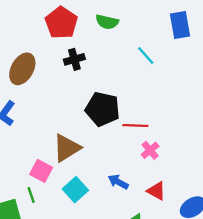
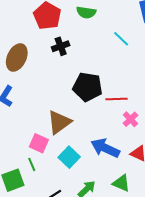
blue arrow: (118, 182) -> (105, 148), size x1.6

